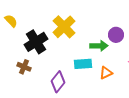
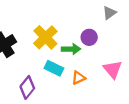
yellow cross: (64, 27) -> (45, 37), moved
cyan rectangle: (83, 64) -> (54, 68), turned 30

